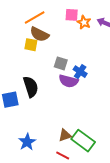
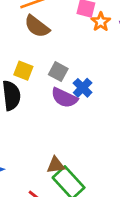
yellow square: (31, 45) -> (23, 71), moved
brown triangle: (65, 135) -> (56, 165), moved

